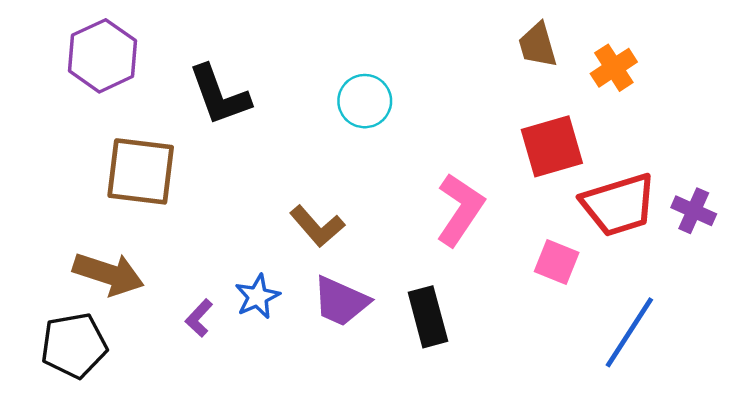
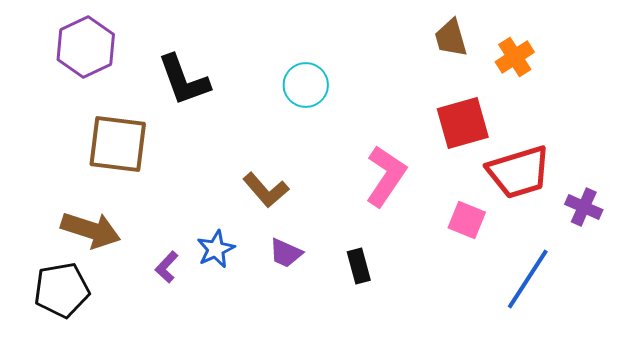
purple cross: (694, 211) -> (584, 207), moved
purple trapezoid: (341, 301) -> (286, 253), size x0.7
black rectangle: (428, 317) -> (359, 266), size x0.7

